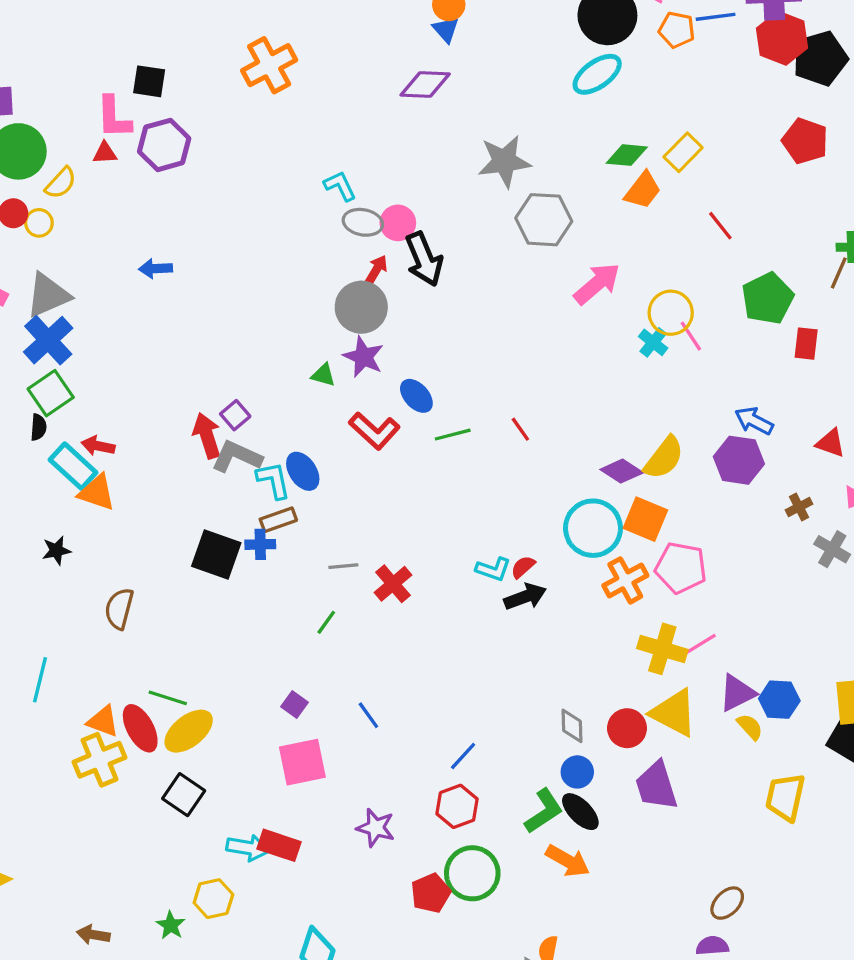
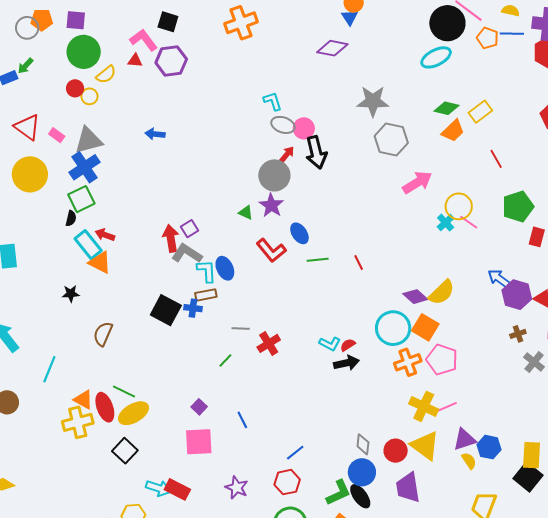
pink L-shape: (114, 117) -> (144, 40), turned 136
pink line: (691, 336) -> (469, 222), turned -30
purple hexagon: (739, 460) -> (517, 295), moved
blue circle: (577, 772) -> (362, 472), size x1.4

